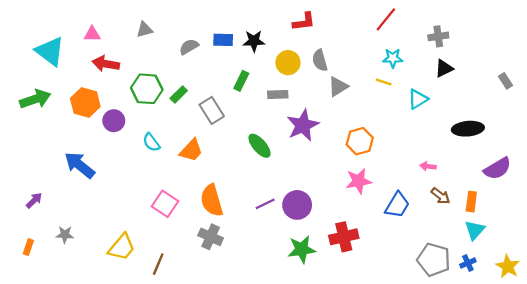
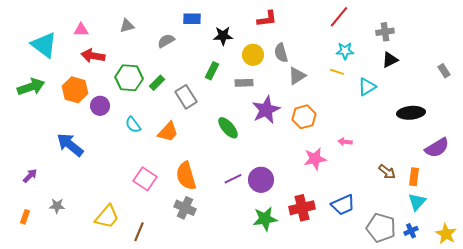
blue rectangle: (223, 40) -> (192, 19), moved
orange hexagon: (360, 141) -> (304, 117), moved
pink arrow: (428, 166) -> (345, 142), moved
blue trapezoid: (397, 205) -> (343, 205), moved, turned 35

